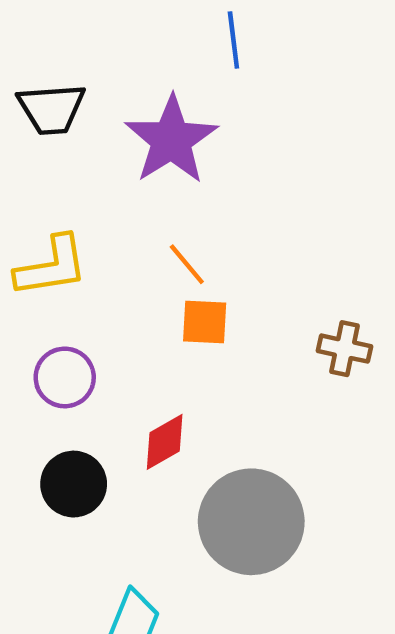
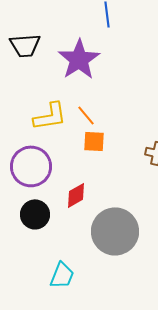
yellow L-shape: (51, 266) -> (50, 116), moved
purple circle: (65, 377) -> (31, 166), size x1.5

